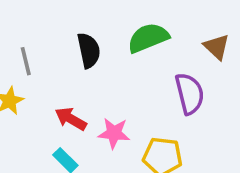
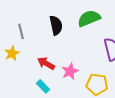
pink star: (114, 133) -> (70, 71), turned -30

